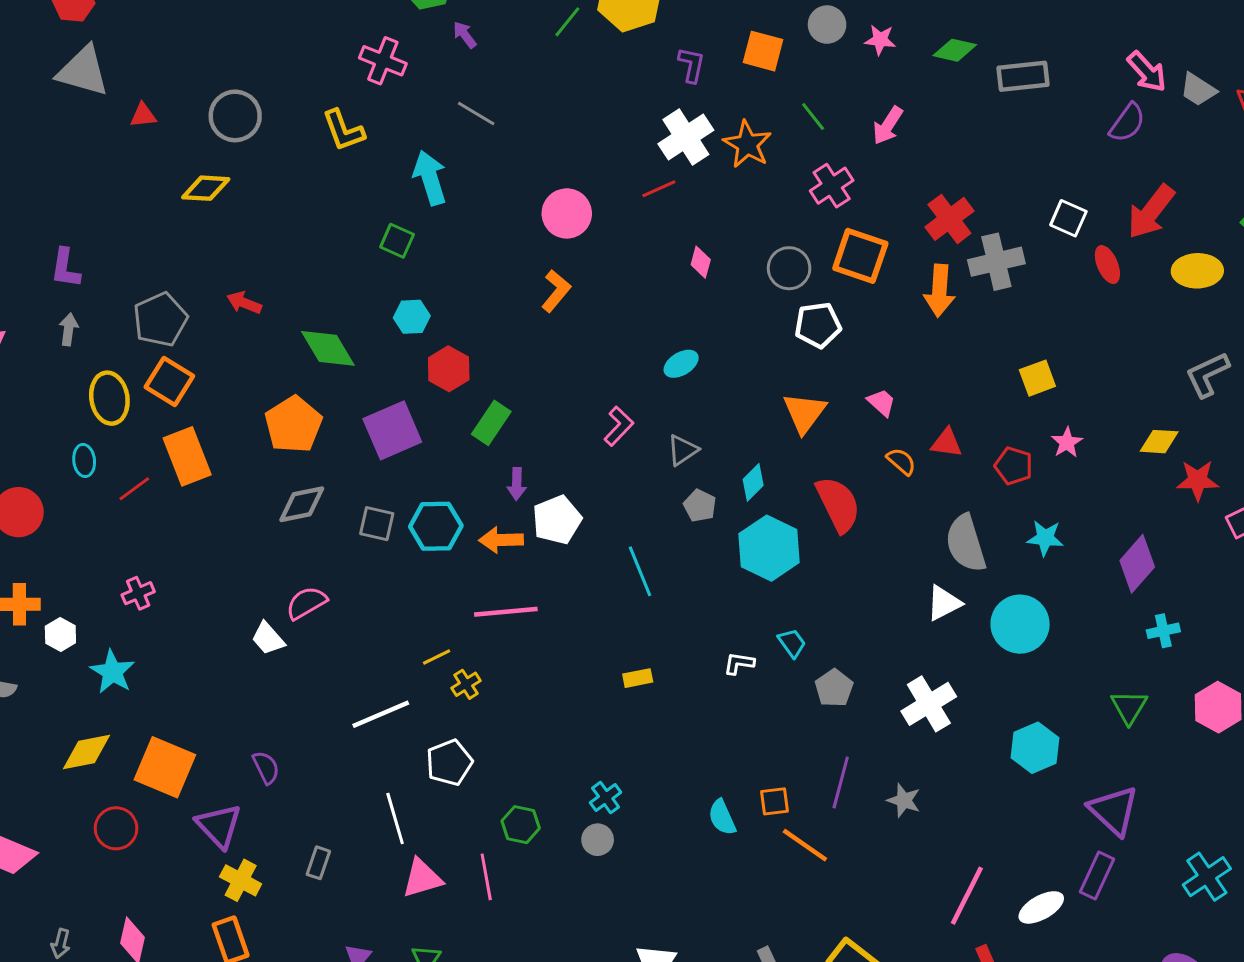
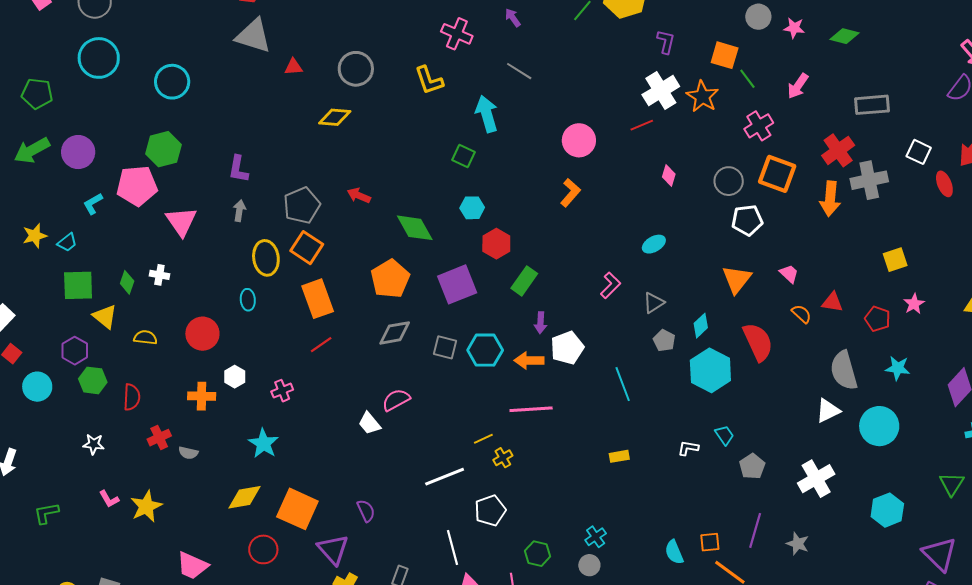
orange square: (763, 51) -> (725, 55), moved
gray rectangle: (1023, 76) -> (872, 105), moved
red line: (134, 489) -> (321, 345), moved
white hexagon: (60, 634) -> (235, 377), moved

